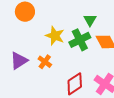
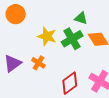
green triangle: (90, 20) -> (81, 18), turned -40

